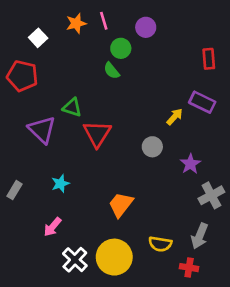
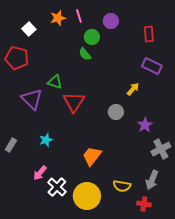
red rectangle: (209, 59) -> (149, 34), moved
purple rectangle: (202, 102) -> (152, 66), moved
white cross: (75, 260) -> (57, 187), moved

